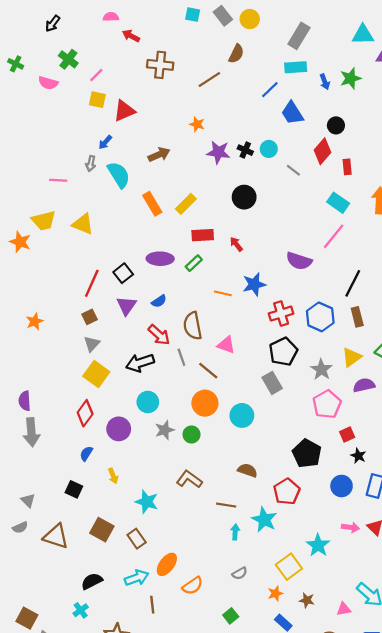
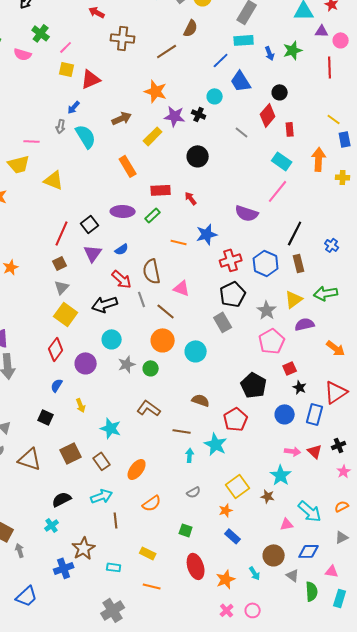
orange star: (197, 124) -> (156, 91), size x1.6
cyan circle: (269, 149) -> (215, 96), moved
orange rectangle: (152, 204) -> (128, 166), moved
yellow rectangle: (186, 204) -> (153, 136), moved
yellow trapezoid: (44, 221) -> (19, 164), moved
brown square: (102, 530) -> (71, 453), turned 35
cyan star: (318, 545) -> (281, 475), moved
orange ellipse: (167, 564) -> (137, 469), moved
brown star: (307, 600) -> (268, 496), moved
green square: (231, 616) -> (186, 530), turned -32

